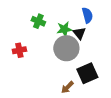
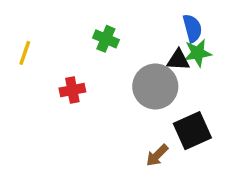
green star: (64, 29) -> (198, 53), moved
black triangle: (79, 33) -> (178, 60), turned -48

